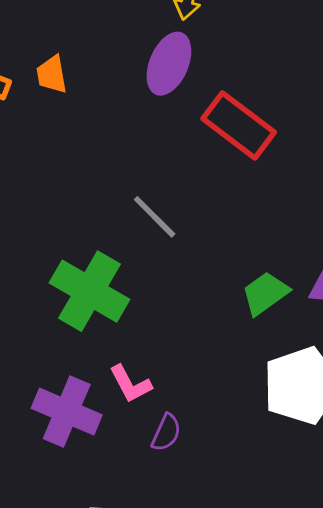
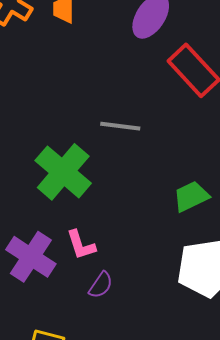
gray line: (155, 217) -> (120, 126), turned -48

